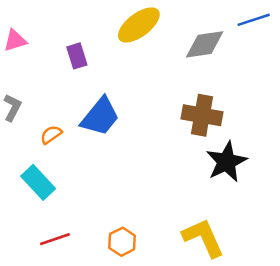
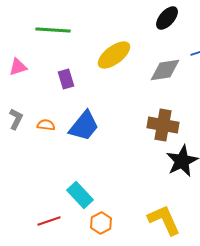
orange semicircle: (51, 135) -> (46, 125), moved, turned 42
cyan rectangle: (38, 182) -> (80, 195), moved

